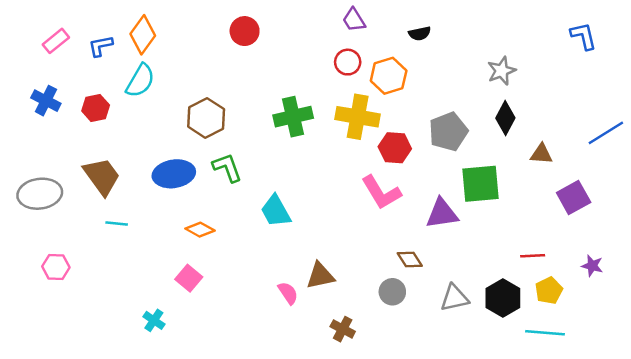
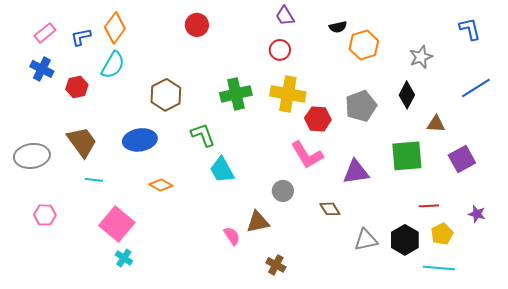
gray star: (502, 71) -> (421, 57), moved
orange hexagon: (389, 76) -> (364, 45), moved
blue cross: (46, 101) -> (42, 69), moved
blue line: (606, 133) -> (476, 88), moved
green L-shape: (227, 168) -> (203, 135), moved
green square: (480, 184) -> (407, 156), moved
pink square: (189, 278) -> (117, 224), moved, size x1.6
gray circle: (392, 292) -> (283, 191), moved

